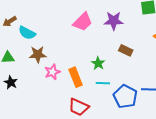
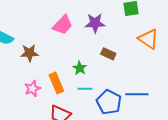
brown star: (38, 54) -> (29, 53), moved
pink star: (52, 72) -> (33, 89), moved

